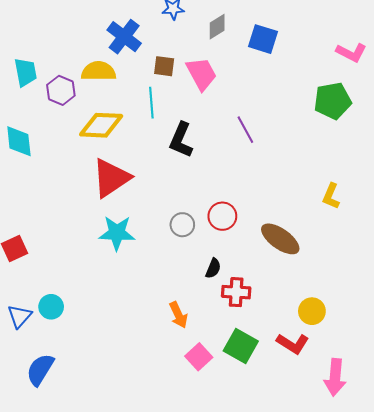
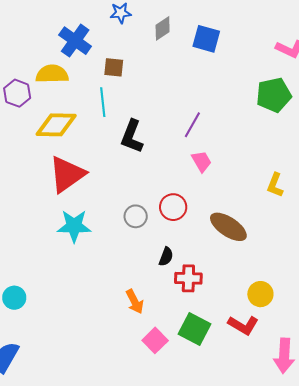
pink trapezoid: (201, 74) -> (201, 161), moved, size x0.7
purple line: (245, 130) -> (192, 125), turned 60

